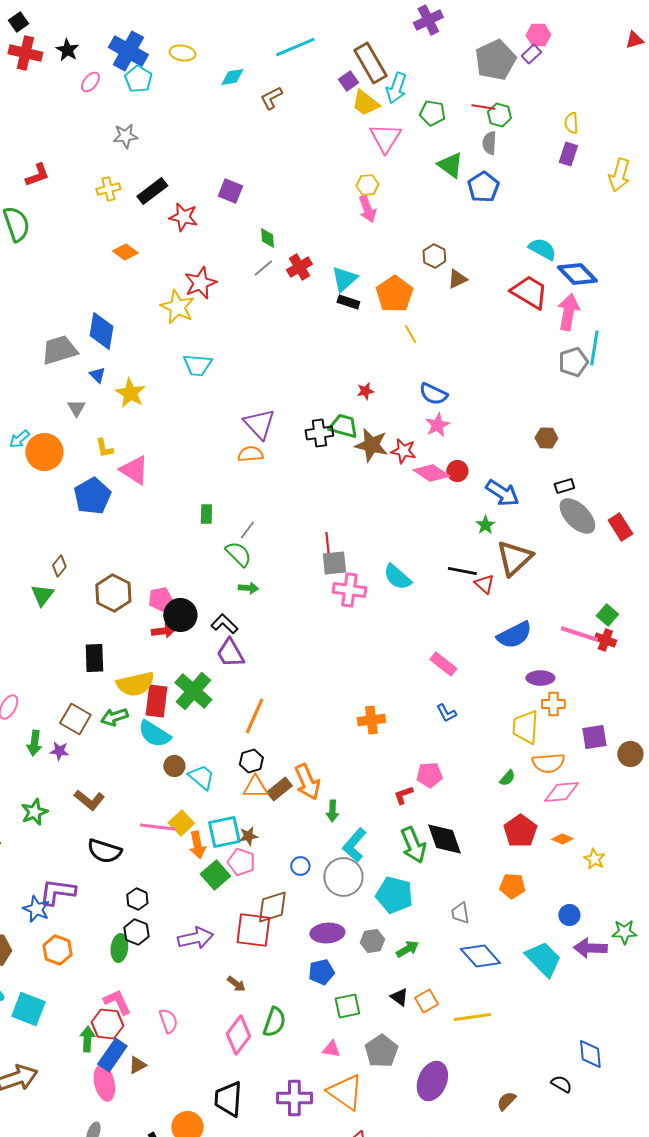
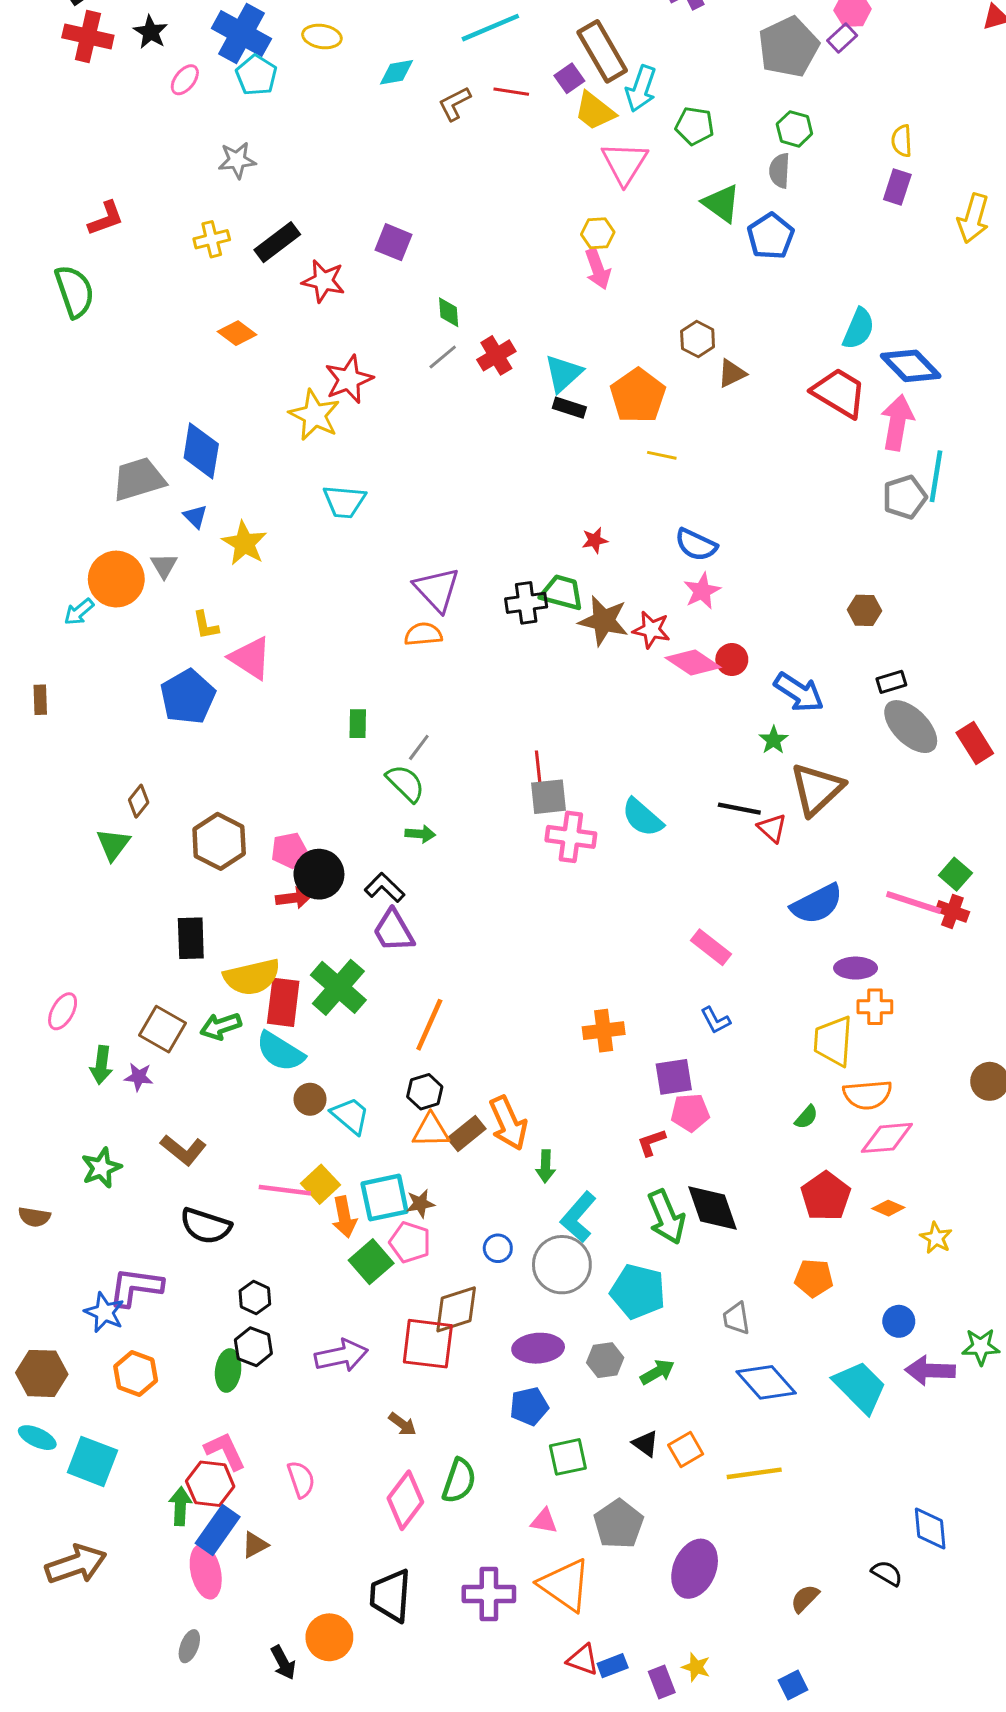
red line: (483, 107) -> (511, 92), moved
cyan semicircle: (542, 249) -> (859, 329), turned 84
yellow line: (410, 334) -> (662, 455), turned -48
orange circle: (44, 452) -> (116, 579), moved
purple square: (594, 737) -> (674, 1077), moved

